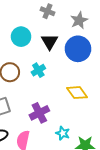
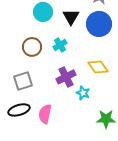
purple cross: (39, 113) -> (66, 77), moved
cyan star: (63, 133) -> (83, 93), moved

